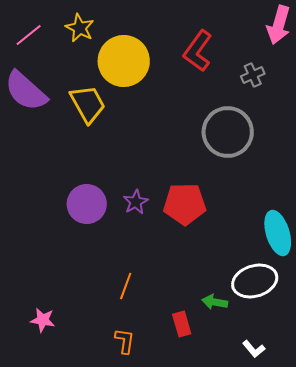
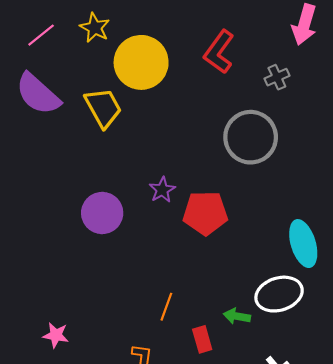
purple star: (136, 202) -> (162, 190), moved
orange line: (126, 286) -> (166, 307), moved

